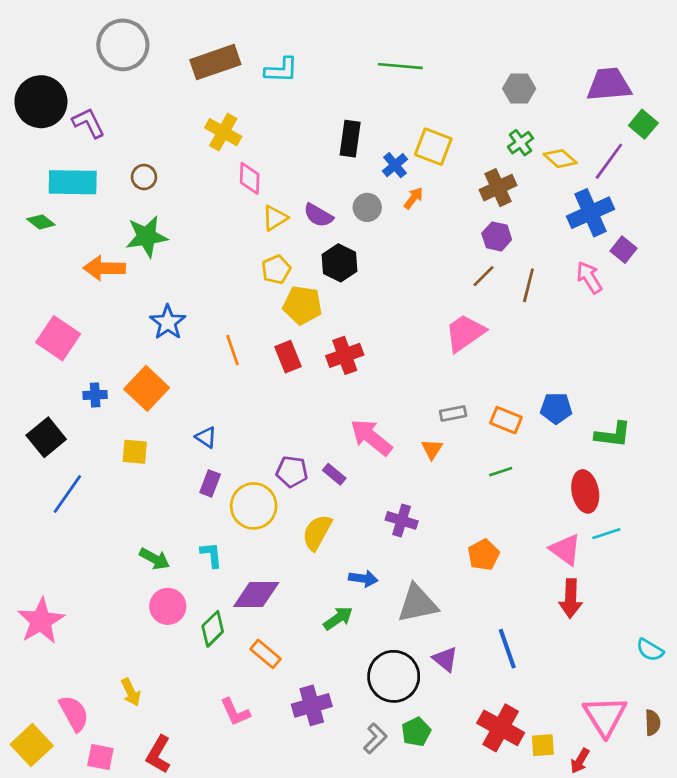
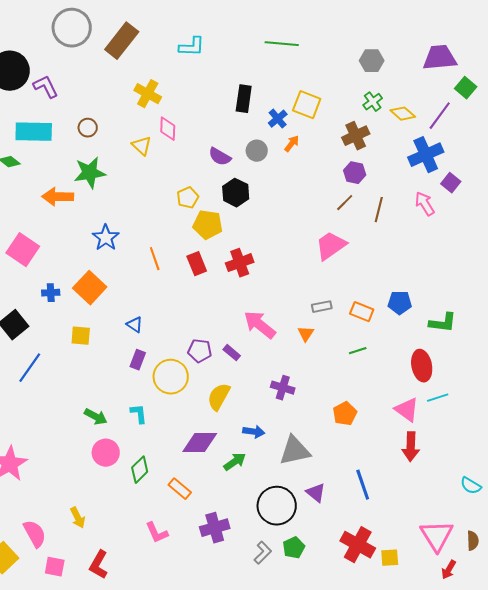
brown rectangle: (215, 62) -> (122, 41), moved, turned -33
yellow triangle: (275, 218) -> (142, 146), moved, turned -45
purple diamond: (256, 594) -> (200, 443), moved
red arrow: (580, 761) -> (449, 570), moved

